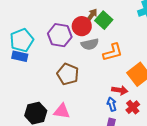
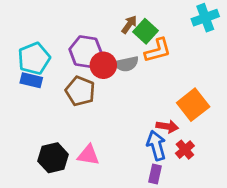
red circle: (82, 26) -> (103, 65), moved
orange L-shape: (113, 52) -> (158, 50), moved
brown pentagon: (68, 74) -> (80, 91), moved
blue arrow: (112, 104) -> (156, 145), size x1.5

